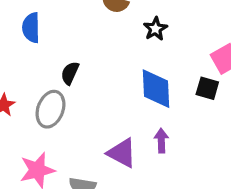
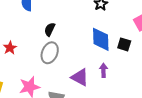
black square: (207, 88) -> (124, 44), moved
gray ellipse: (50, 109) -> (50, 53), moved

